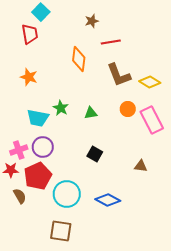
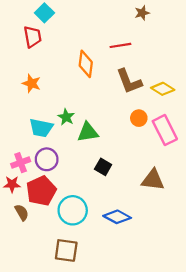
brown star: (92, 21) -> (142, 13), moved
green triangle: (91, 113) -> (88, 132), moved, size x1.5
brown triangle: (141, 166) -> (153, 180), size x1.6

